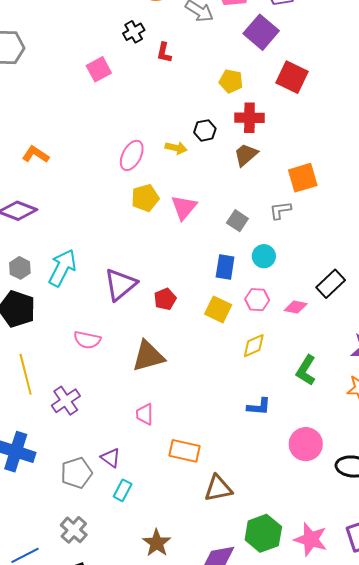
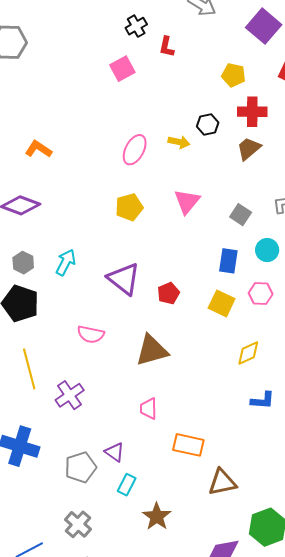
pink square: (99, 69) -> (122, 69), moved
yellow pentagon: (145, 198) -> (129, 207), moved
cyan arrow: (62, 268) -> (66, 262), size x0.7
purple triangle: (120, 284) -> (124, 279), turned -42
yellow diamond: (254, 346) -> (248, 353), moved
brown star: (157, 543) -> (157, 517), moved

